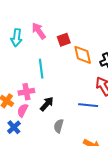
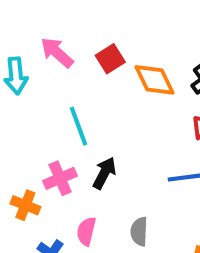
black arrow: (47, 104) -> (104, 173), moved
pink semicircle: (23, 110) -> (86, 231), moved

